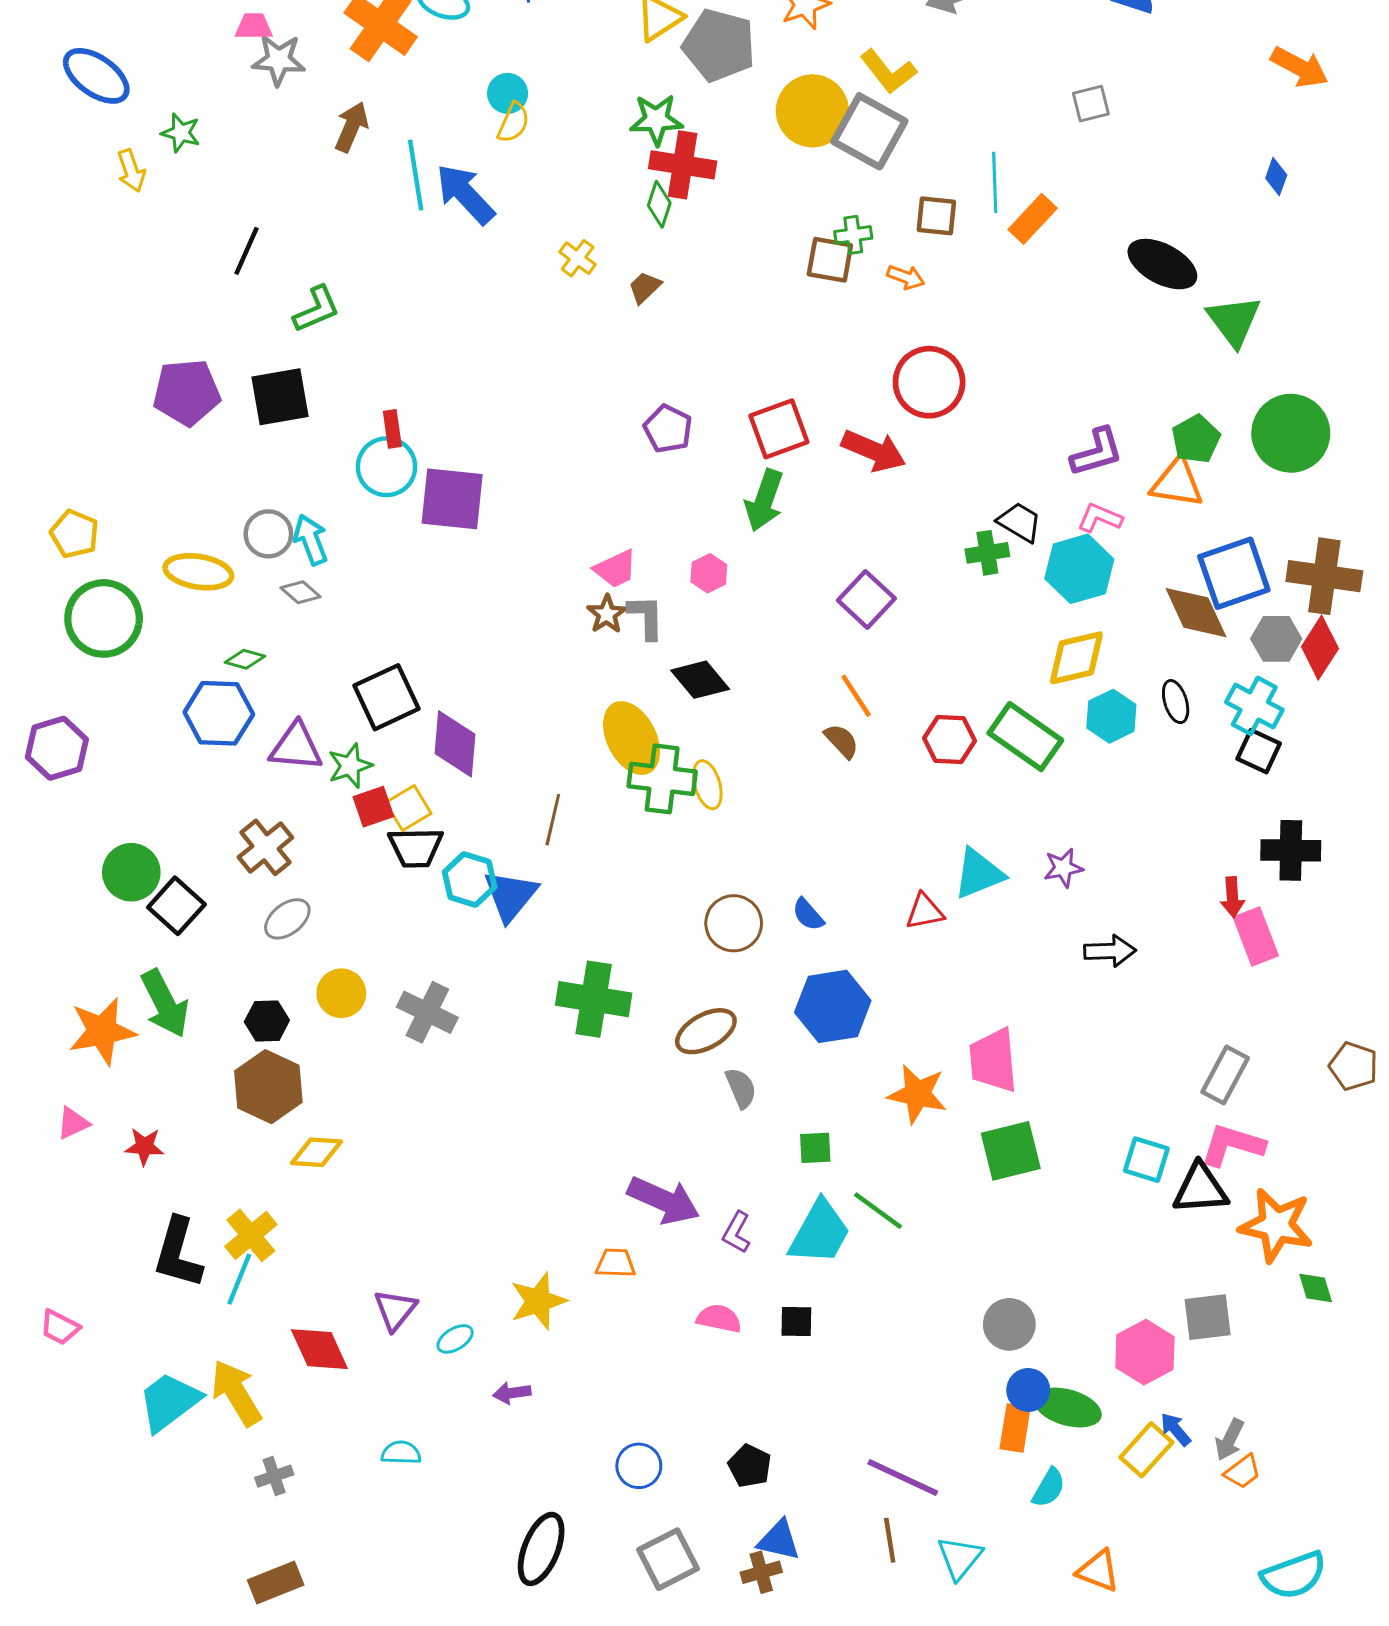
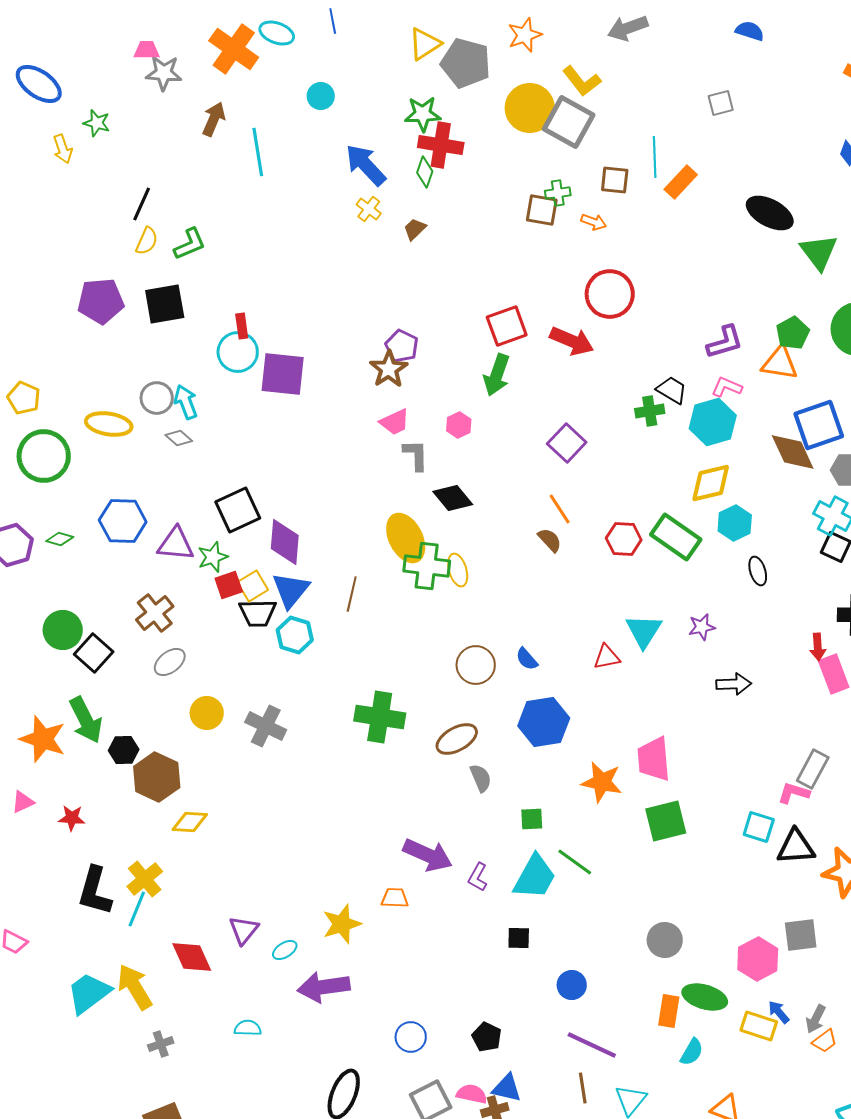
yellow semicircle: (513, 123) -> (147, 241), moved
blue arrow: (465, 194) -> (366, 165), moved
purple pentagon: (668, 429) -> (402, 346), moved
brown star: (607, 614) -> (389, 369), moved, size x1.4
green diamond: (245, 659) -> (60, 539), moved
black ellipse: (1176, 702) -> (758, 571), moved
cyan triangle: (979, 874) -> (644, 631), turned -36
blue triangle: (510, 896) -> (291, 590), moved
black hexagon: (267, 1021) -> (124, 750), moved
orange star: (102, 1031) -> (43, 739), turned 30
pink L-shape: (1232, 1145) -> (794, 793), moved, size x0.7
pink semicircle: (719, 1319) -> (472, 1094), moved
blue circle: (1028, 1390) -> (572, 985), moved
purple arrow: (512, 1393) -> (324, 987), size x2.0
yellow rectangle: (1146, 1450) -> (759, 1026), turned 66

